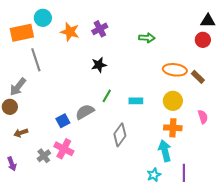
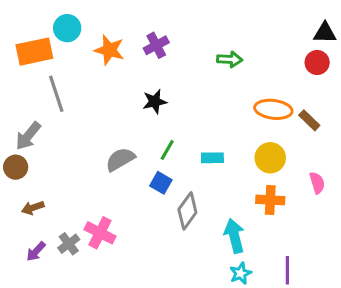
gray semicircle: (85, 112) -> (120, 159), moved
blue square: (63, 121) -> (161, 183), moved, turned -32
cyan arrow: (165, 151) -> (234, 236), moved
purple arrow: (12, 164) -> (36, 252), moved, turned 64

